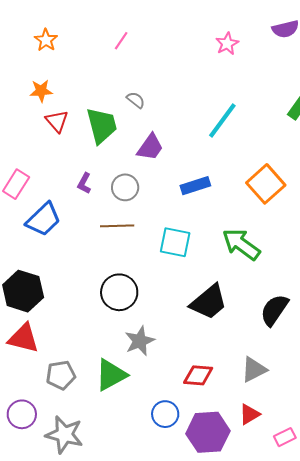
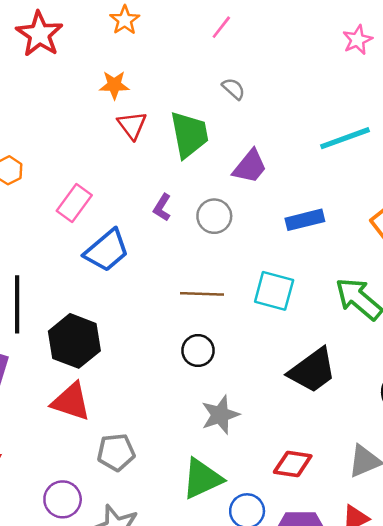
gray semicircle: (136, 100) -> (233, 89), moved
cyan line: (222, 121) -> (345, 138), turned 30
brown line: (117, 226) -> (202, 294), moved
black circle: (119, 292) -> (198, 351), size x0.7
green triangle: (111, 375) -> (202, 479), moved

